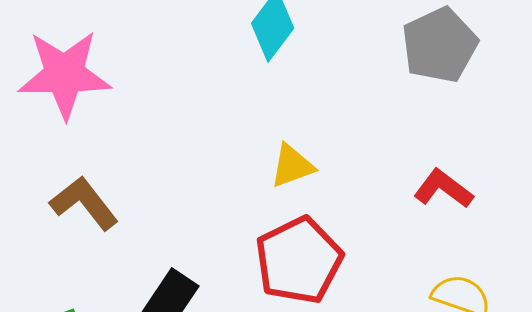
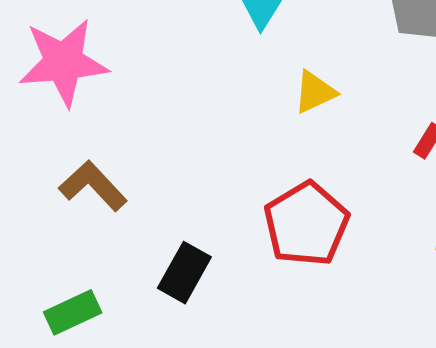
yellow triangle: (292, 166) -> (315, 92), moved

